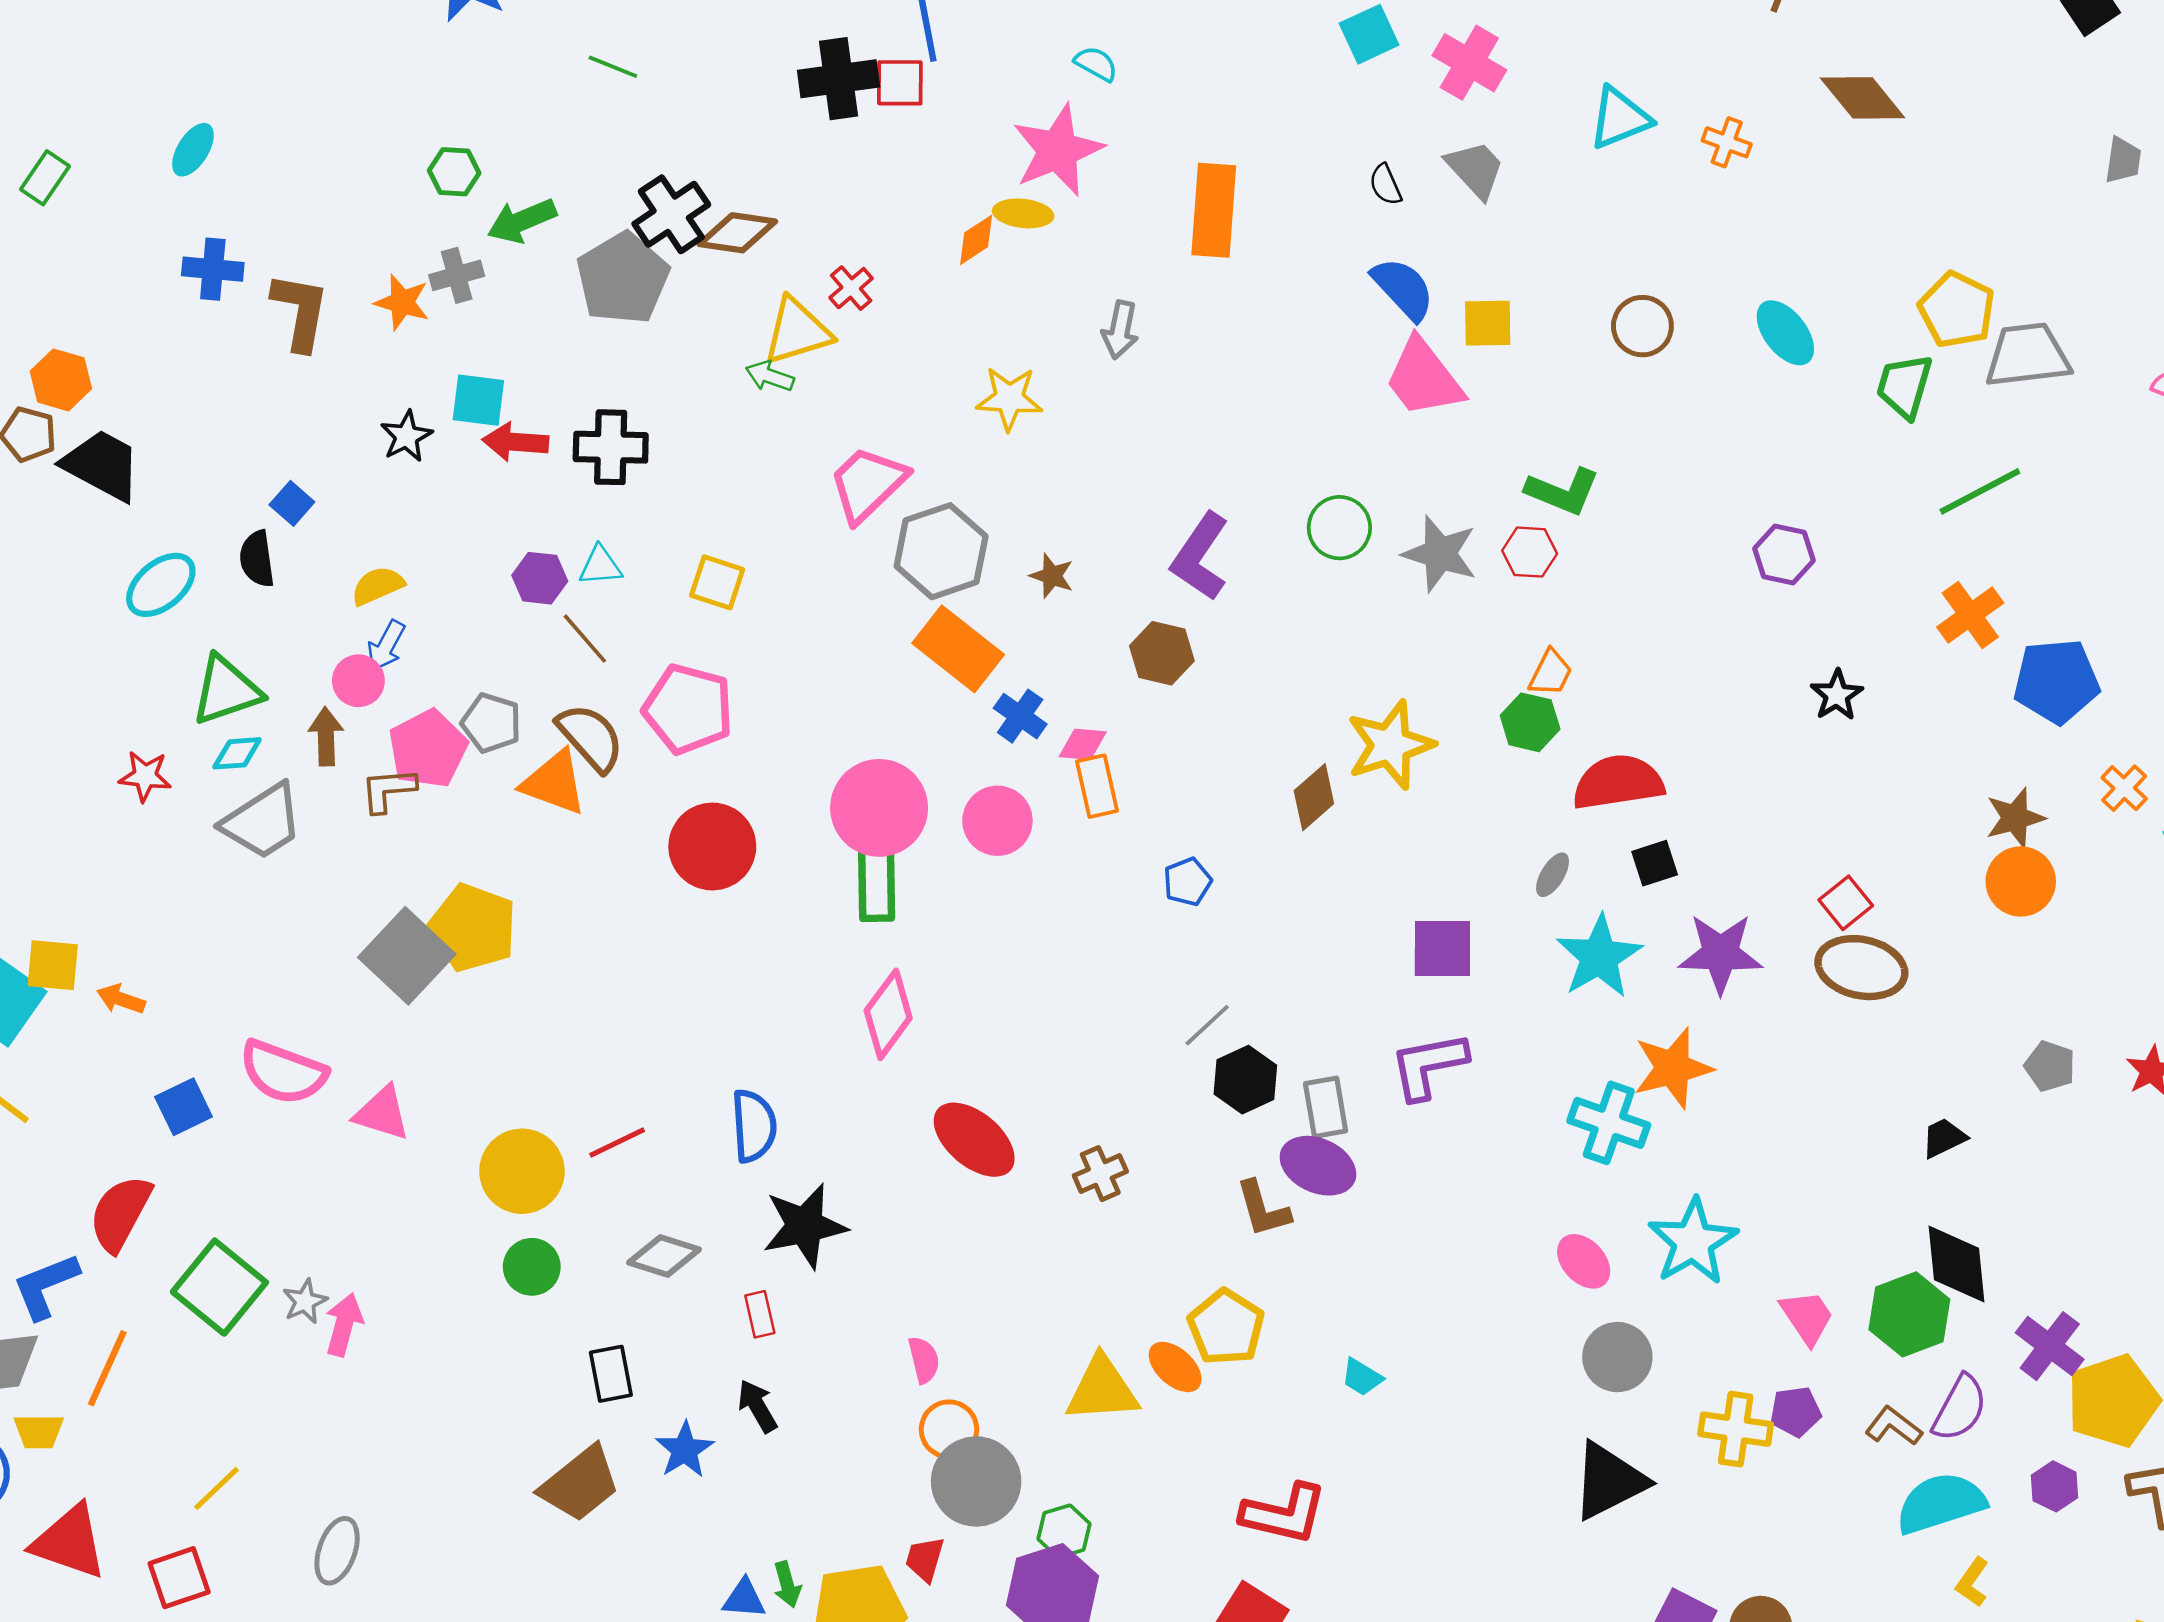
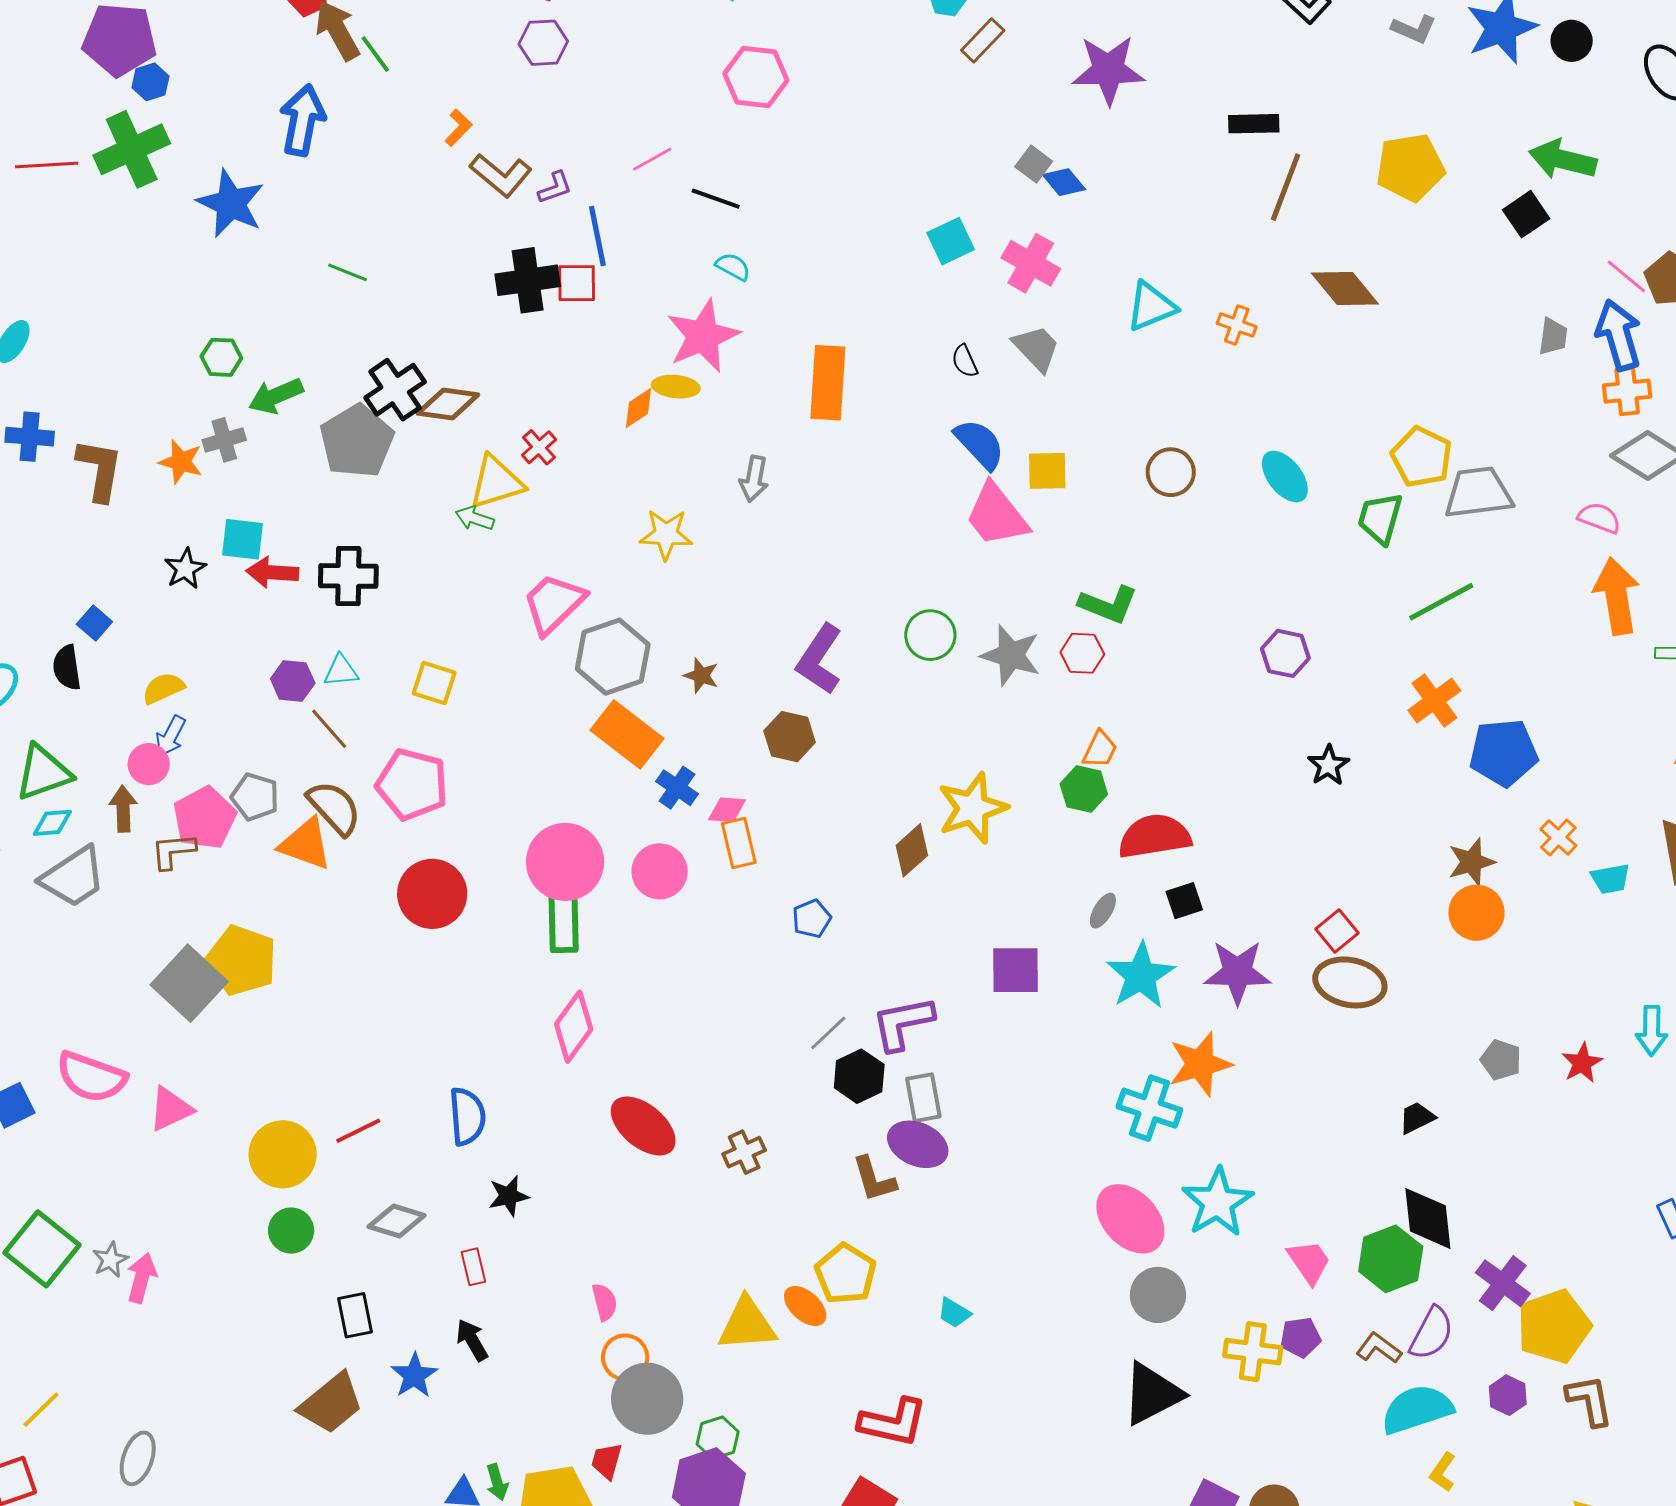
purple L-shape: (1428, 1065) -> (903, 1023), moved
pink triangle: (382, 1113) -> (171, 1109), turned -42
black star: (805, 1226) -> (509, 1196), size x0.6
pink ellipse: (1584, 1261) -> (1130, 1219), size x1.6

